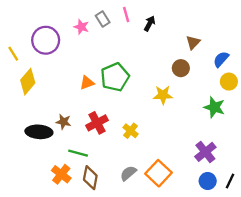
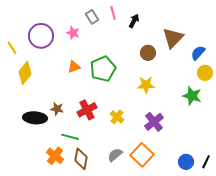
pink star: (81, 27) -> (73, 33), moved
brown triangle: (193, 42) -> (173, 38), size x1.6
brown circle: (181, 68) -> (148, 53), moved
orange triangle: (87, 83) -> (74, 67), moved
purple cross: (205, 152) -> (154, 122), moved

